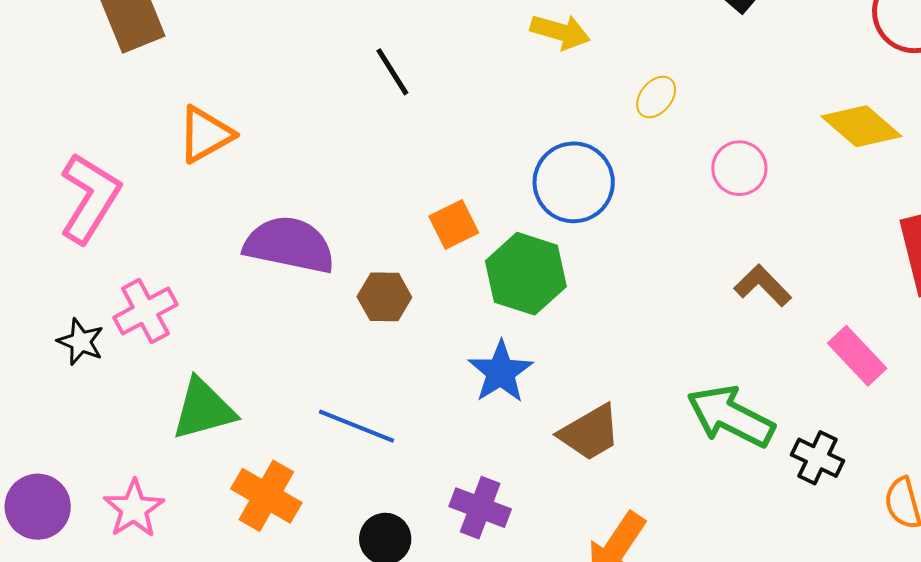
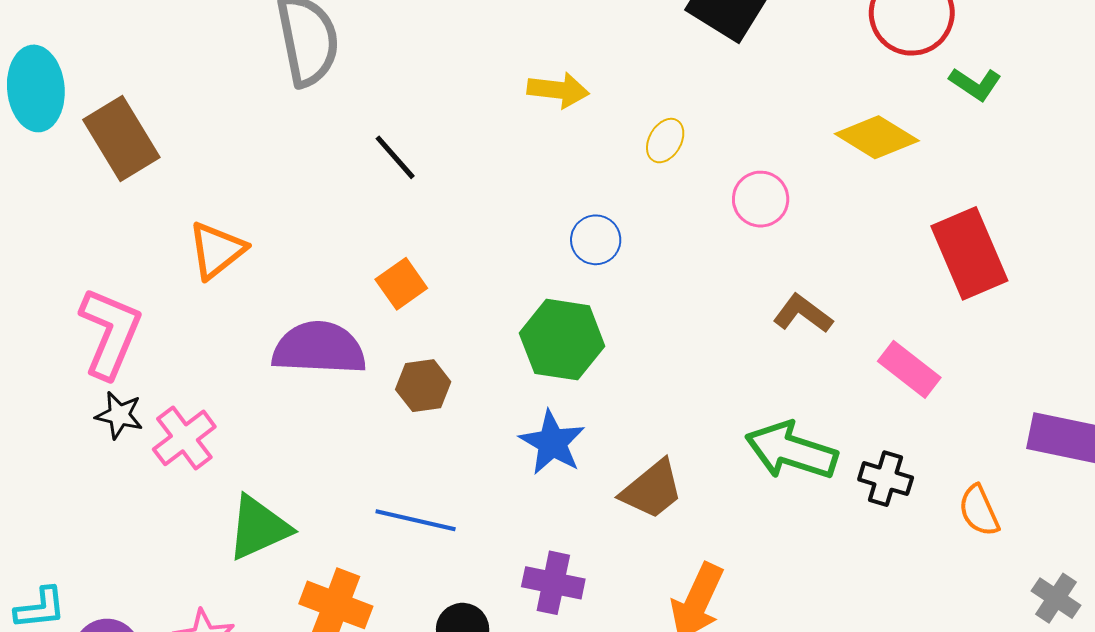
blue circle: (574, 182) -> (596, 240), size x0.6
orange square: (454, 224) -> (401, 284), moved
black star: (81, 342) -> (119, 415), moved

